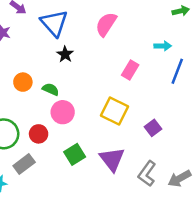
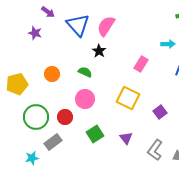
pink semicircle: (106, 24) -> (106, 26), moved
black star: (65, 54) -> (99, 51), moved
green semicircle: (51, 89) -> (85, 72), moved
purple triangle: (112, 159) -> (126, 138), size x0.6

